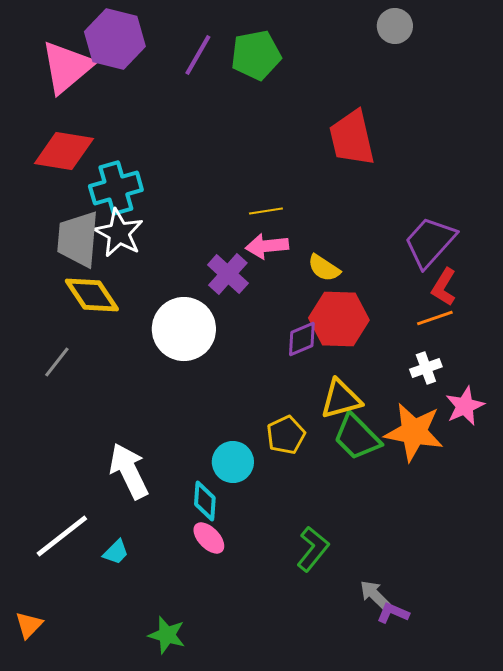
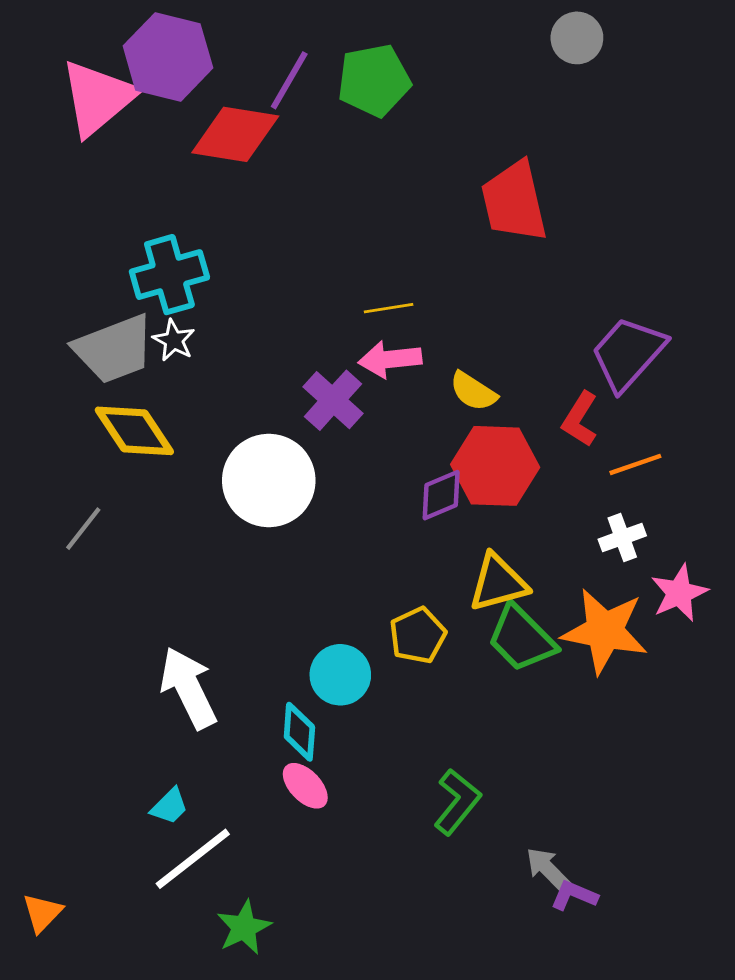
red diamond: (64, 151) -> (235, 134), moved
white star: (119, 233) -> (174, 340), size x0.6
gray trapezoid: (78, 239) -> (114, 349), turned -116
red L-shape: (444, 287) -> (580, 419), moved
white line: (62, 536) -> (193, 859), moved
green star: (167, 635) -> (244, 927), turned 30

